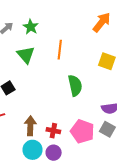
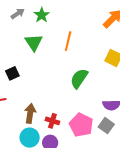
green semicircle: (75, 85) -> (79, 78), turned -140

